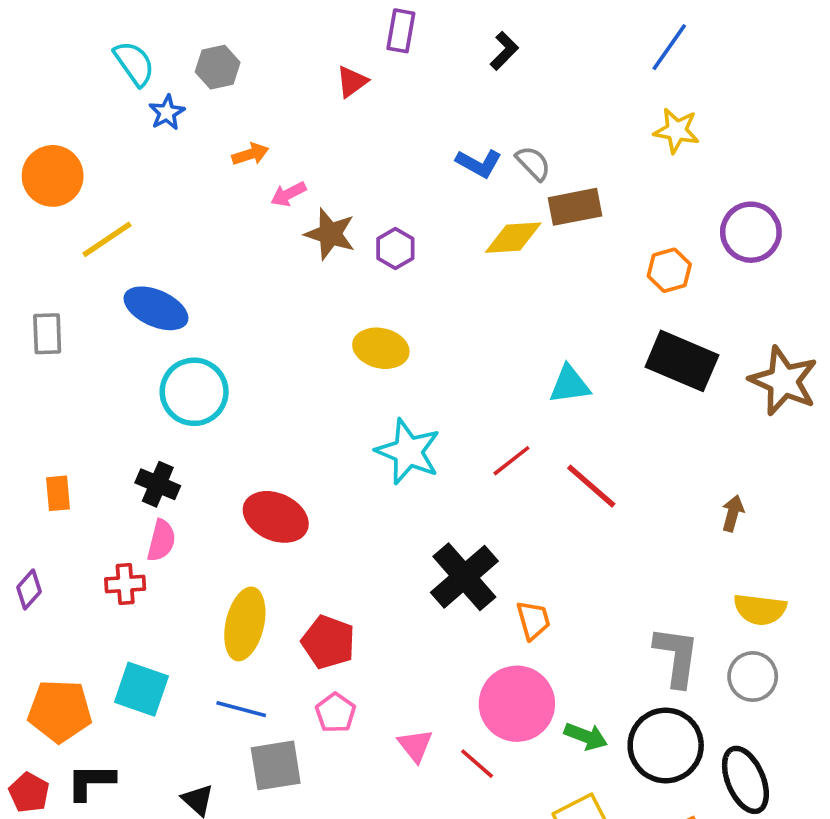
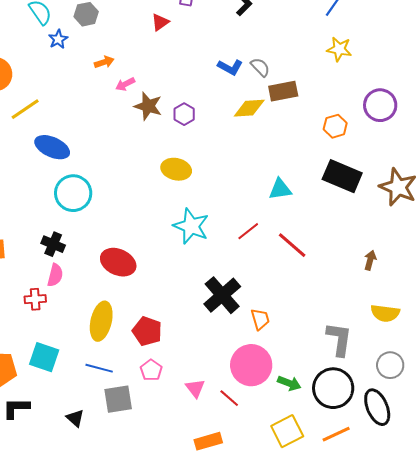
gray circle: (753, 677) -> (390, 365), moved

